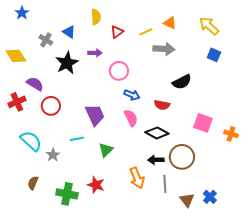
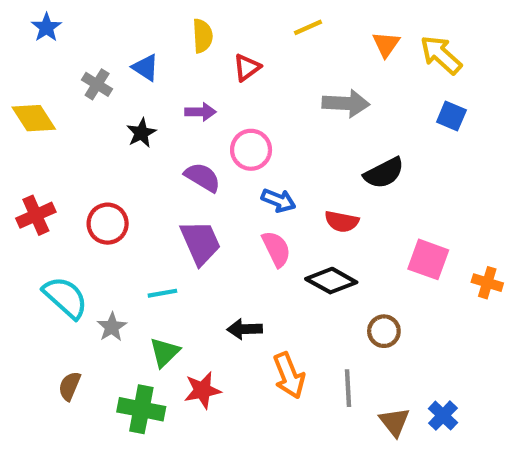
orange triangle: (170, 23) -> (386, 44), moved, turned 40
yellow line: (146, 32) -> (308, 27), moved
black star: (67, 63) -> (141, 133), size x0.6
purple semicircle: (35, 84) -> (203, 177), moved
green triangle: (106, 150) -> (165, 352), moved
brown circle: (182, 157) -> (384, 331), size x0.6
black arrow: (156, 160) -> (245, 329), moved
red star: (96, 185) -> (203, 390), turned -30

